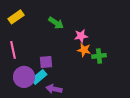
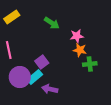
green cross: (99, 56) -> (90, 64), moved
purple square: (46, 62) -> (42, 62), turned -32

